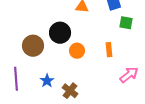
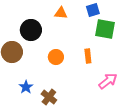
green square: (126, 23) -> (105, 29), size x1.5
black circle: (60, 33) -> (31, 30), moved

